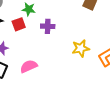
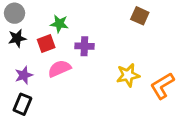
pink semicircle: (29, 66) -> (59, 69), moved

